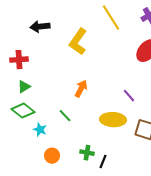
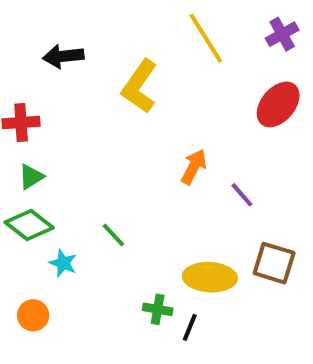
orange arrow: (81, 89) -> (194, 167), moved
yellow ellipse: (113, 120) -> (210, 277), moved
orange circle: (52, 156) -> (33, 315), moved

